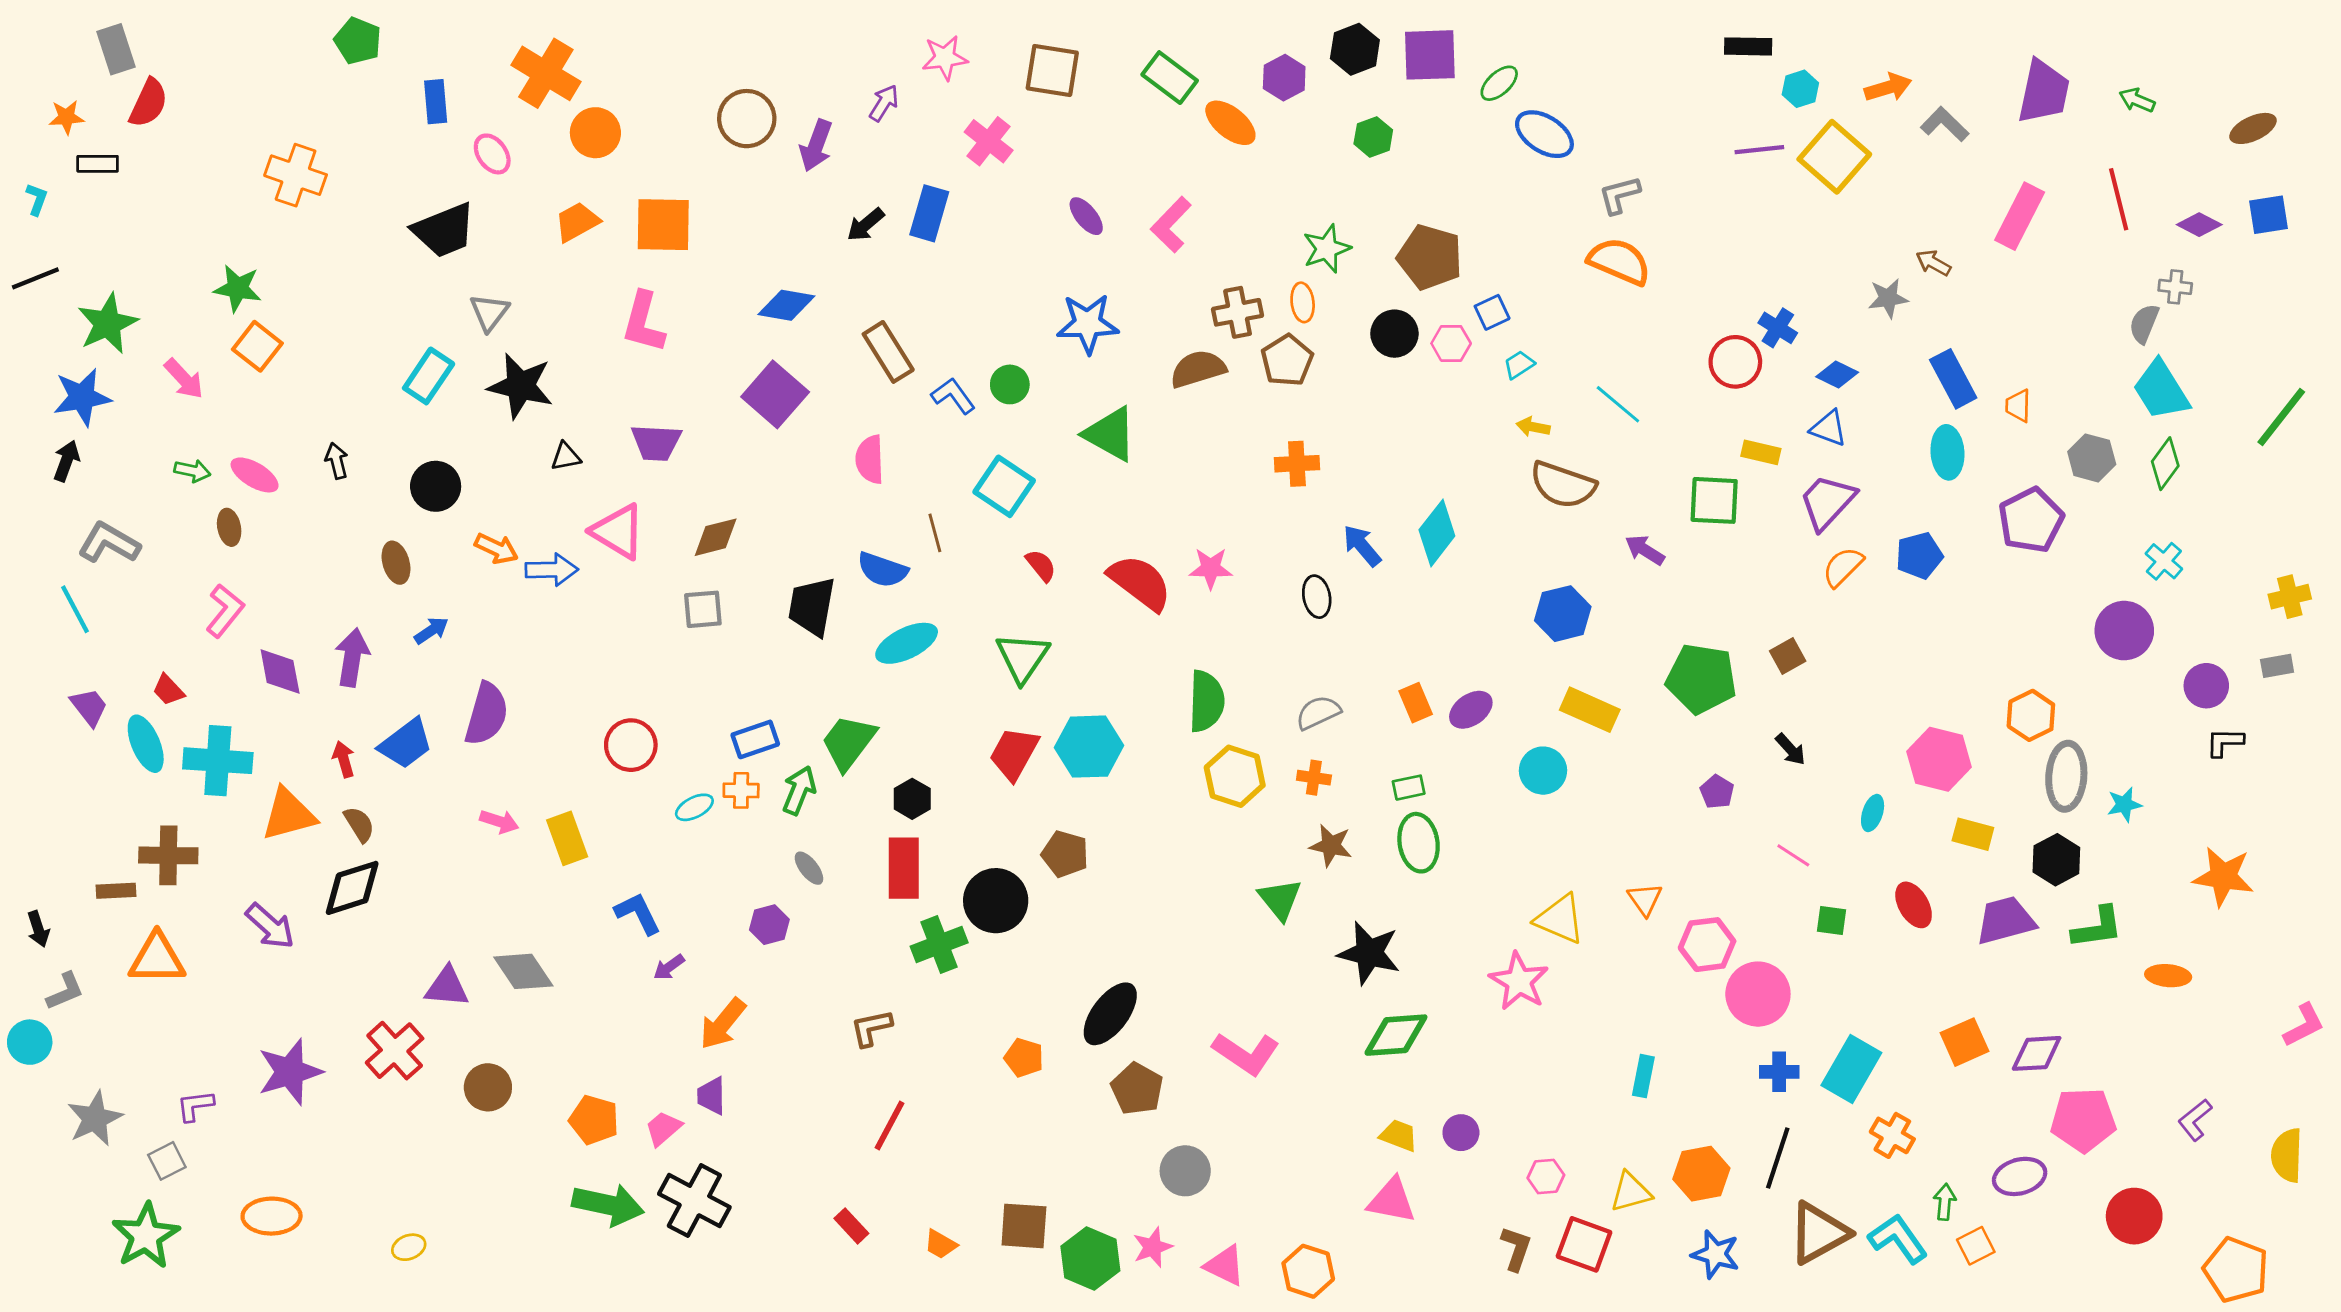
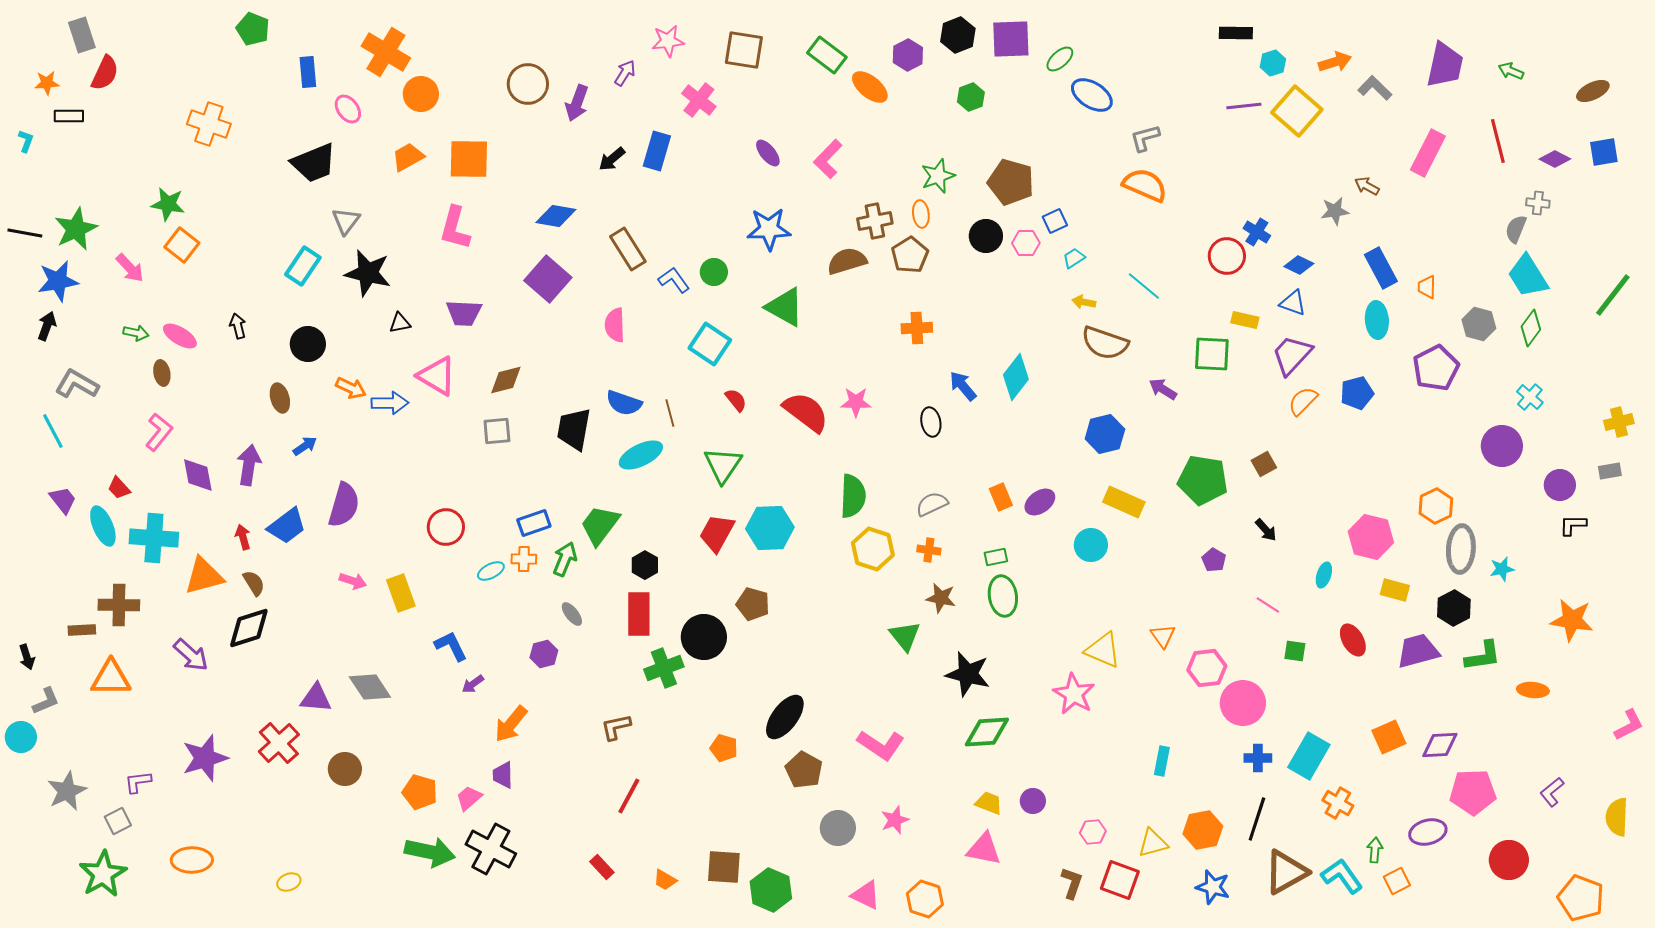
black line: (35, 278) -> (25, 233), moved, turned 32
brown line: (935, 533) -> (670, 413), moved
pink star: (1153, 1247) -> (895, 820), moved

